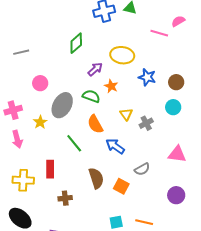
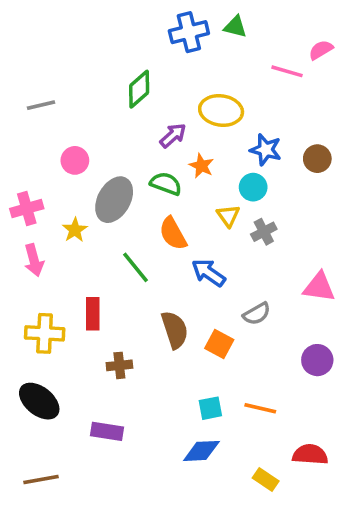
cyan circle: (173, 107) -> (253, 187), moved

